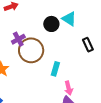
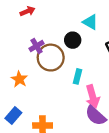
black circle: (51, 24) -> (73, 40), moved
pink arrow: (69, 88) -> (93, 97), size x1.5

